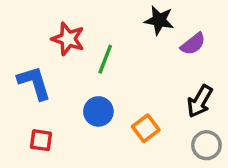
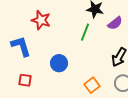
green line: (105, 59) -> (85, 32), moved
orange square: (146, 128) -> (92, 85), moved

